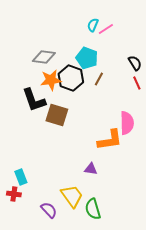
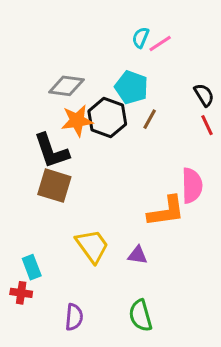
brown square: (57, 115) -> (54, 186), moved
yellow trapezoid: (72, 196) -> (92, 246), moved
purple semicircle: (49, 210) -> (74, 317), turned 48

